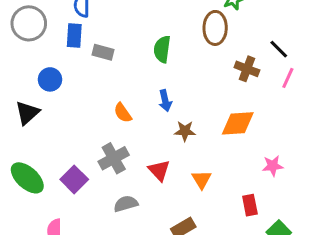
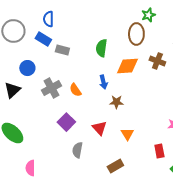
blue rectangle: (74, 36) -> (43, 39), turned -63
orange diamond: (238, 123) -> (127, 66), moved
gray cross: (114, 158) -> (51, 88), moved
purple square: (74, 179) -> (66, 122), moved
gray semicircle: (126, 204) -> (77, 150), turned -63

